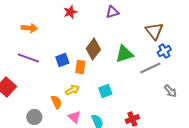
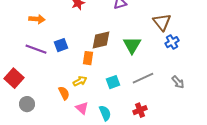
brown diamond: (93, 49) -> (101, 40), turned 40
green triangle: (124, 54) -> (132, 45), turned -42
blue square: (62, 60) -> (61, 45), moved
gray line: (150, 68) -> (143, 78), moved
gray circle: (34, 117) -> (27, 104), moved

